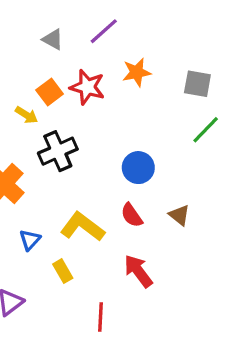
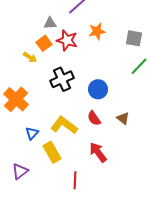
gray triangle: (53, 39) -> (50, 23), moved, turned -32
black cross: (58, 151) -> (62, 79), moved
yellow rectangle: (63, 271) -> (52, 152), size x1.5

